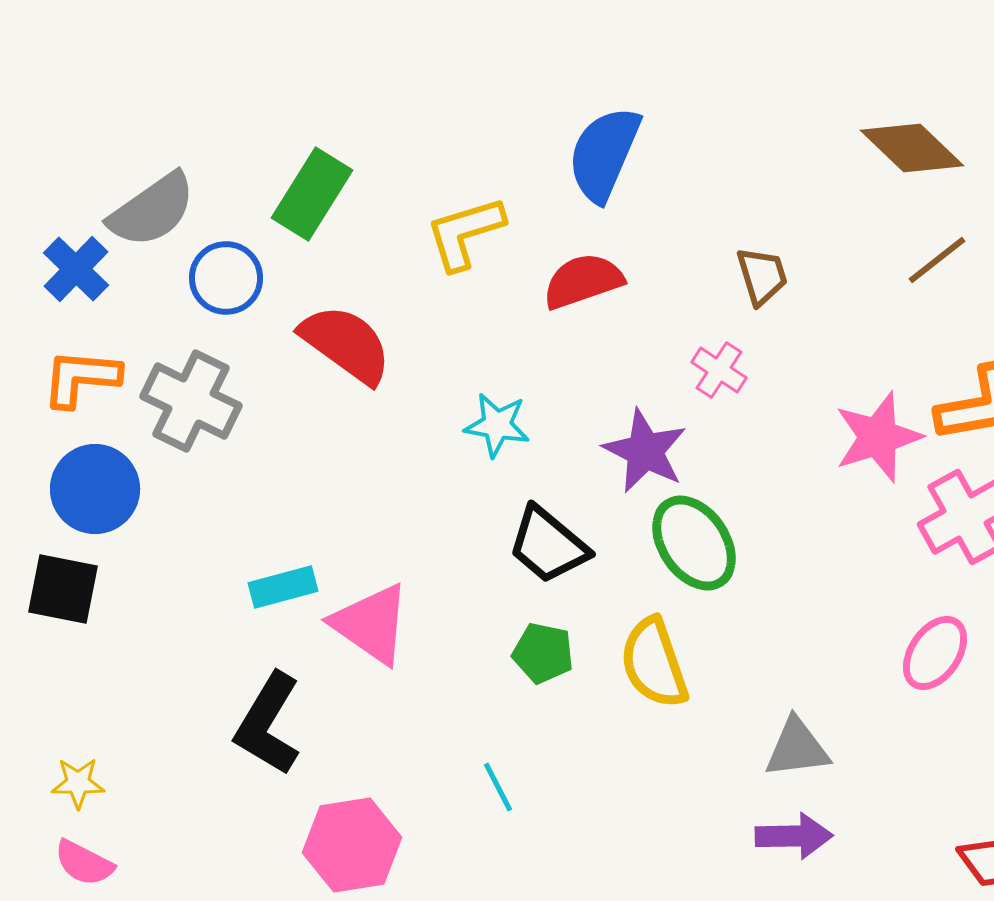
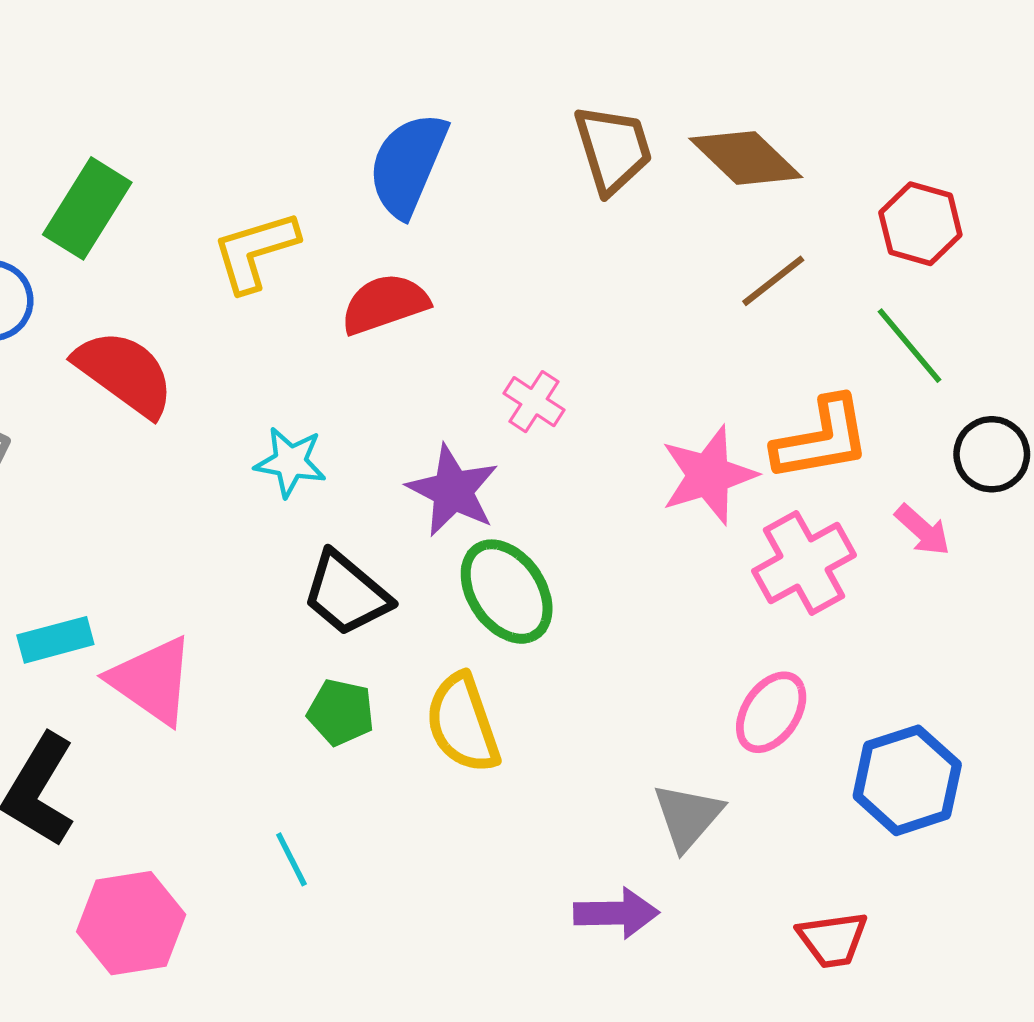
brown trapezoid: (762, 276) -> (613, 149), moved, size x1.4
gray triangle: (797, 748) -> (688, 817), moved, turned -42

